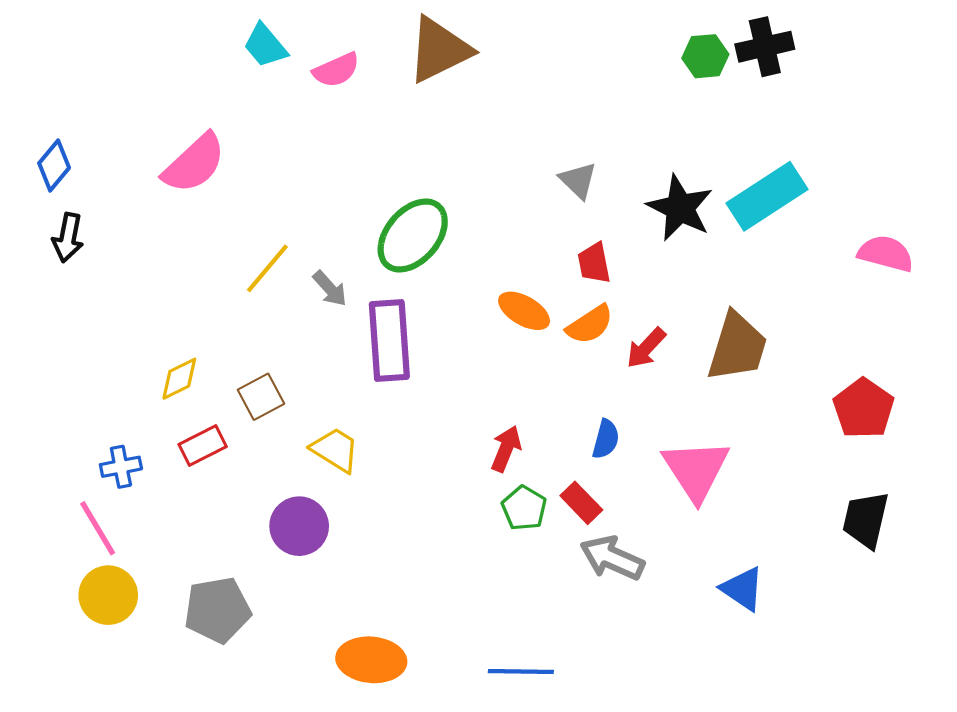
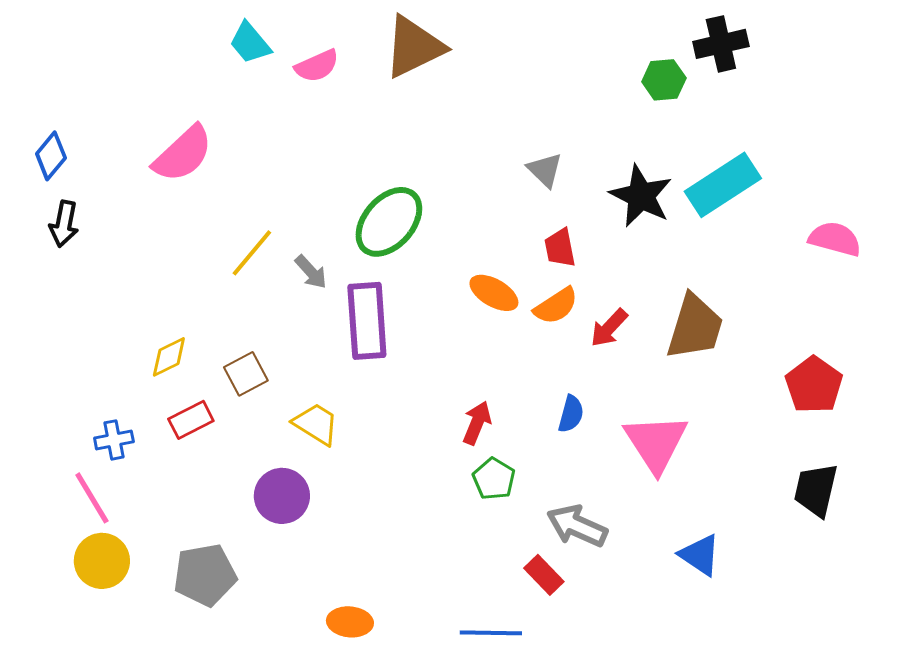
green hexagon: (705, 56) -> (664, 80), moved
red rectangle: (581, 503) -> (544, 575), moved
orange ellipse: (371, 660) -> (350, 622), size x0.7

